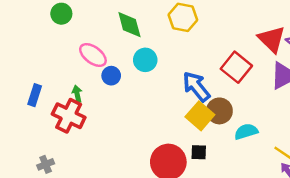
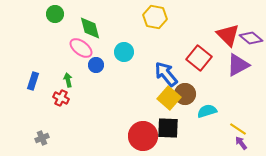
green diamond: (129, 25) -> (90, 28), moved
red cross: (69, 116) -> (61, 98), size x0.6
black square: (199, 152) -> (168, 128), size x1.6

